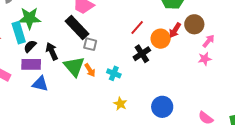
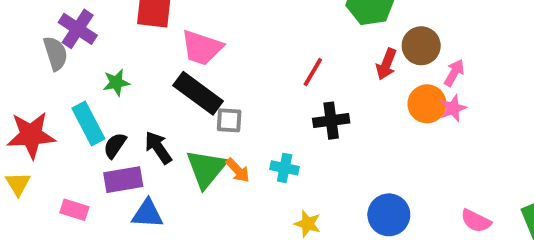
green star: (29, 18) -> (116, 83), moved, size x0.6
orange circle: (161, 39) -> (427, 104), moved
black cross: (142, 54) -> (331, 121), turned 36
green triangle: (74, 66) -> (206, 169), turned 30

